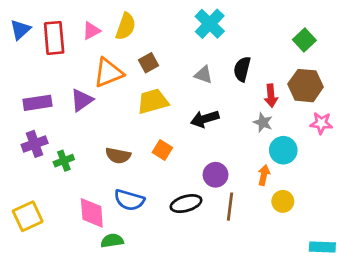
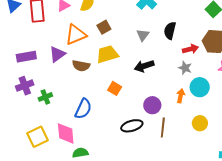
gray triangle: (204, 75) -> (143, 35), turned 48
red arrow: (271, 96) -> (190, 49), turned -98
brown semicircle: (118, 156) -> (81, 66), moved
orange arrow: (264, 175) -> (180, 96), moved
blue semicircle: (129, 200) -> (83, 109), moved, turned -80
yellow square: (28, 216) -> (38, 137), moved

